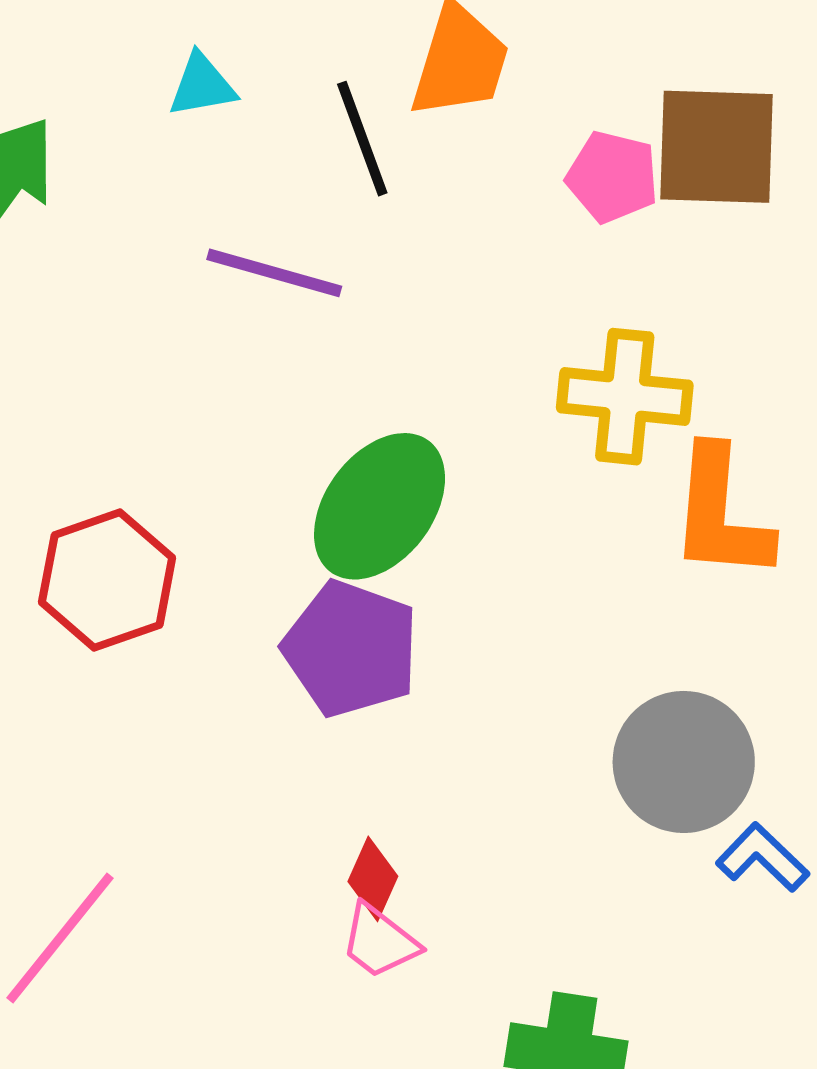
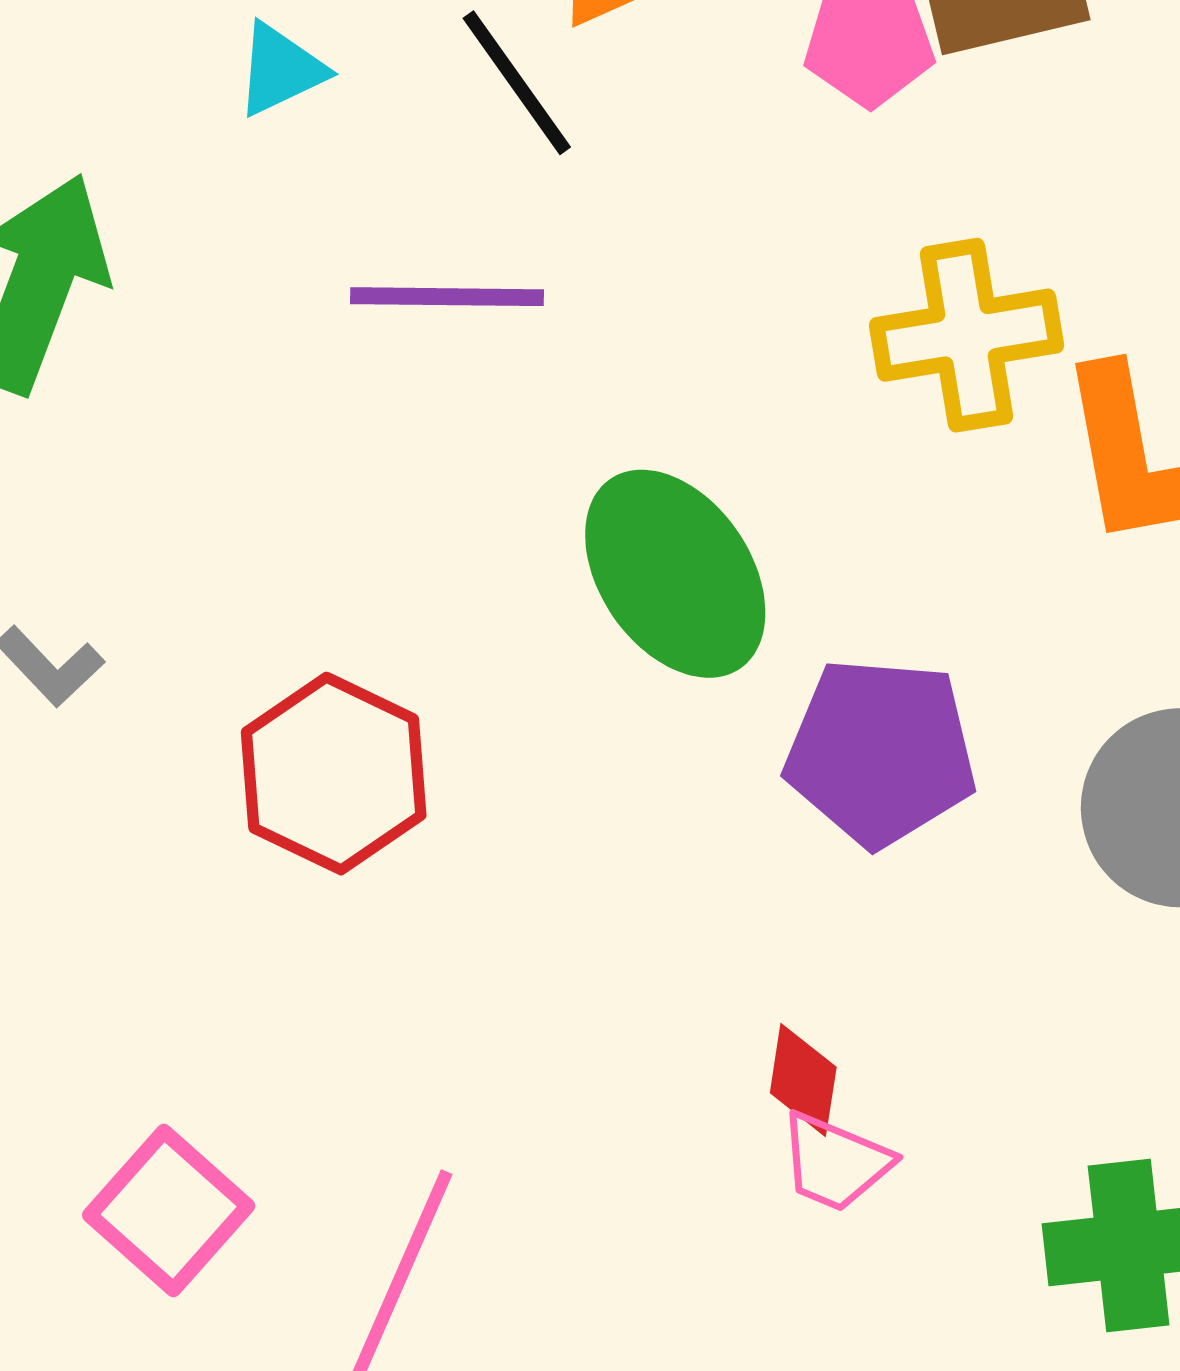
green ellipse: (380, 506) -> (675, 574), turned -56
purple pentagon: (351, 649) -> (881, 752), moved

